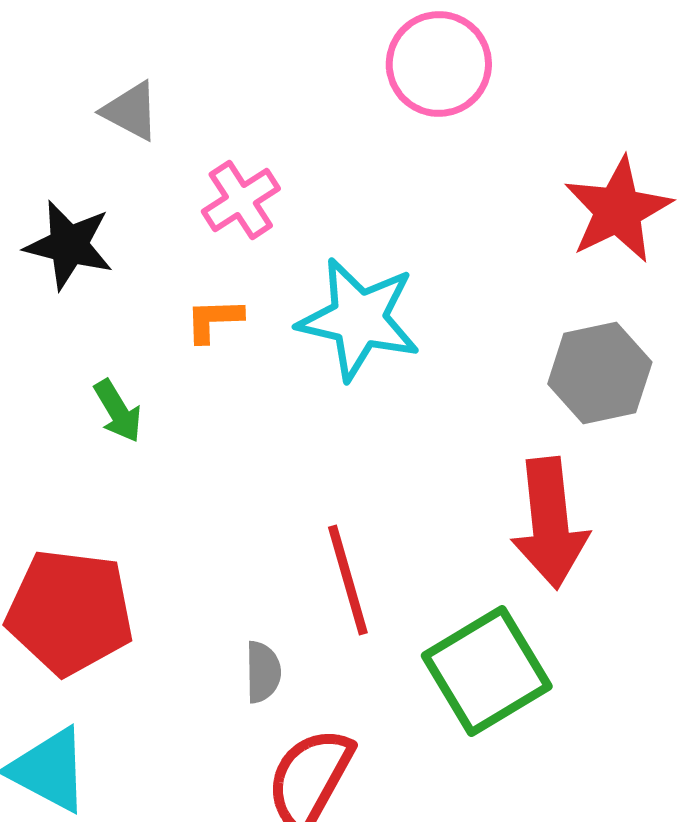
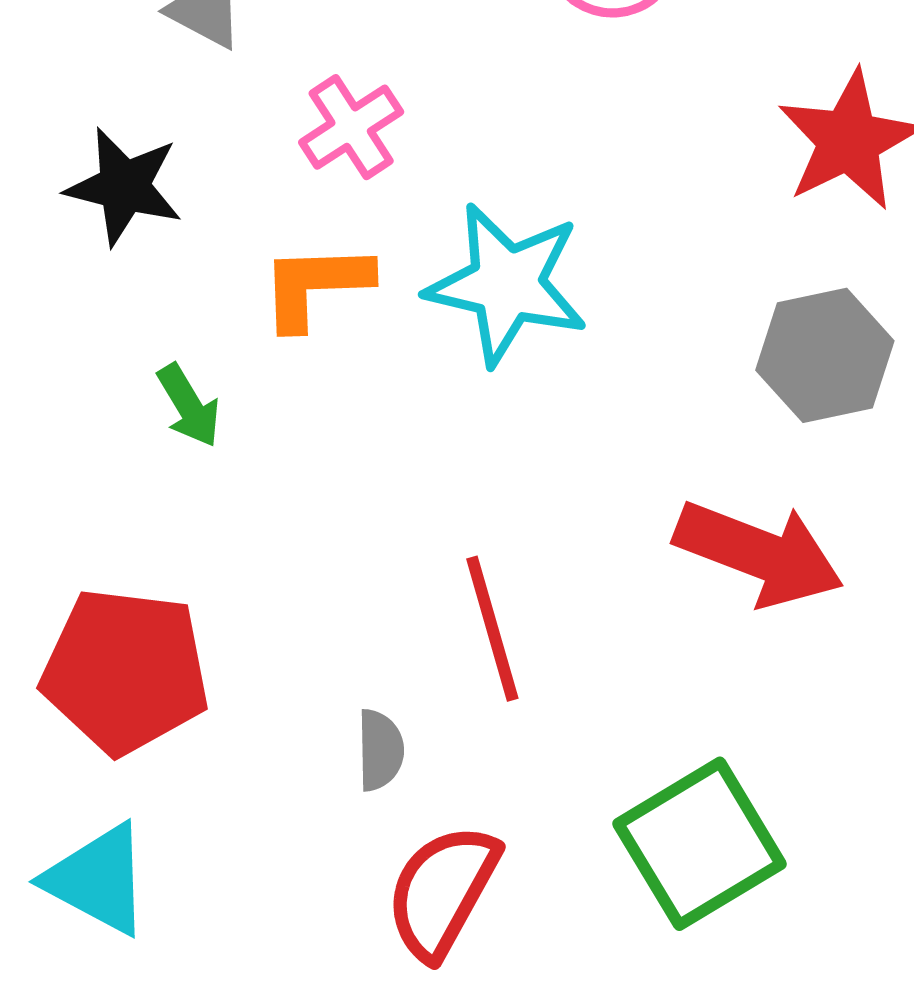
orange L-shape: (214, 320) -> (315, 285), size x1.5
red arrow: (550, 523) -> (759, 553), turned -63
green square: (487, 671) -> (700, 844), moved

